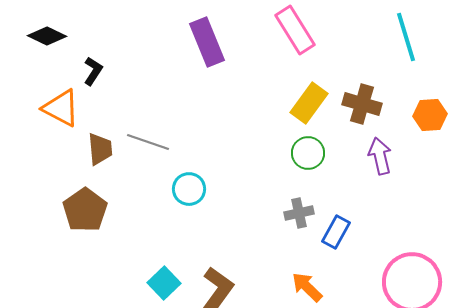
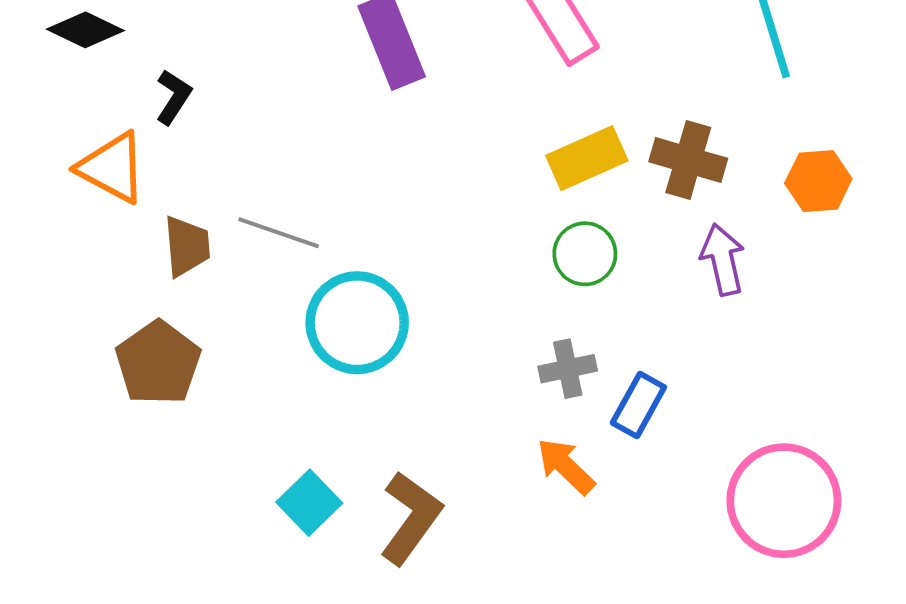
yellow rectangle: (309, 103) -> (587, 158), turned 30
cyan circle: (189, 189) -> (357, 323), size x1.6
orange arrow: (307, 287) -> (566, 466), moved

